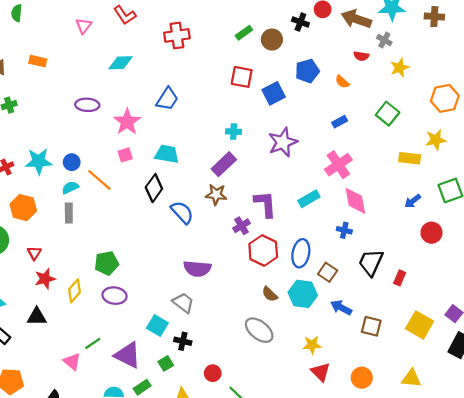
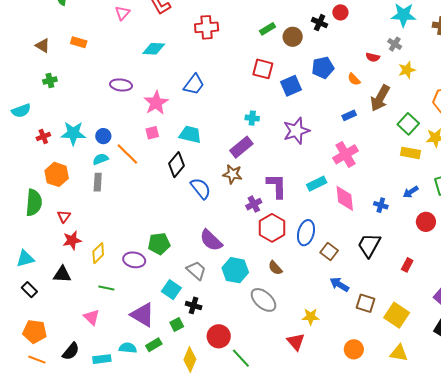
brown arrow: (356, 19) -> (380, 98), moved, turned -84
green square: (388, 114) -> (408, 124), moved
pink diamond: (355, 201) -> (345, 198), moved
blue cross: (344, 230) -> (381, 205), moved
green pentagon: (107, 263) -> (159, 244), moved
purple semicircle: (197, 269) -> (211, 240), turned 35
red rectangle: (400, 278) -> (407, 265), moved
cyan hexagon: (303, 294) -> (235, 270), moved
yellow square: (420, 325) -> (397, 315), moved
green line: (93, 343) -> (106, 288), moved, turned 42
red triangle: (321, 372) -> (296, 342), moved
red circle: (213, 373) -> (219, 336), size x1.5

